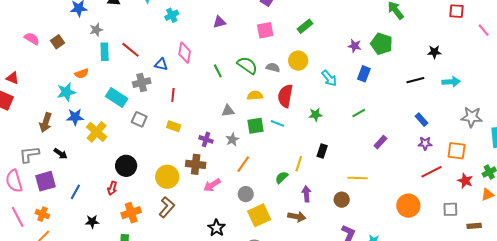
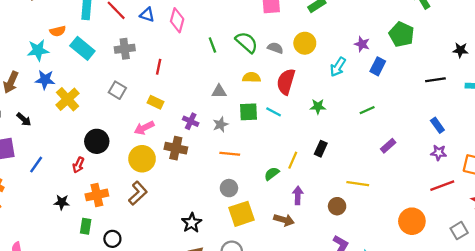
purple star: (355, 46) -> (362, 44), moved
blue triangle: (161, 64) -> (147, 15), moved
cyan arrow: (329, 78) -> (338, 67), turned 66
cyan rectangle: (117, 97) -> (82, 48), moved
orange line: (243, 164) -> (230, 154), turned 54
pink arrow: (212, 185) -> (144, 128), moved
gray square: (450, 209) -> (459, 231), turned -35
black star: (92, 222) -> (62, 202), moved

